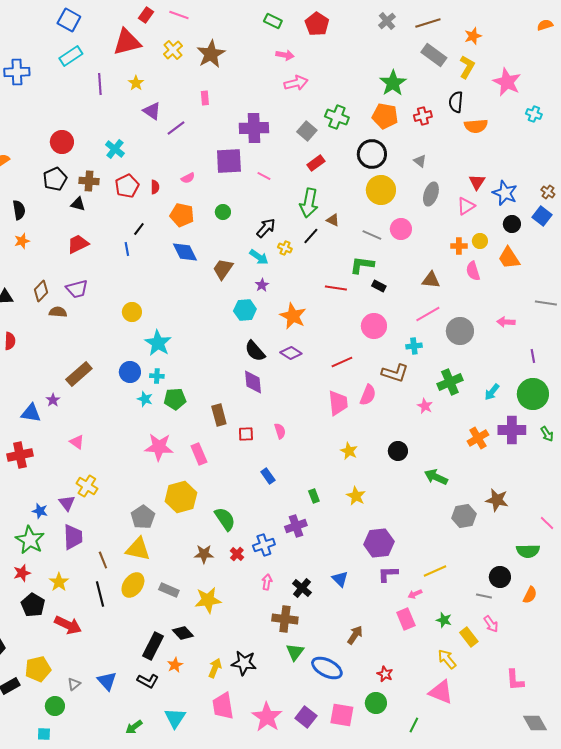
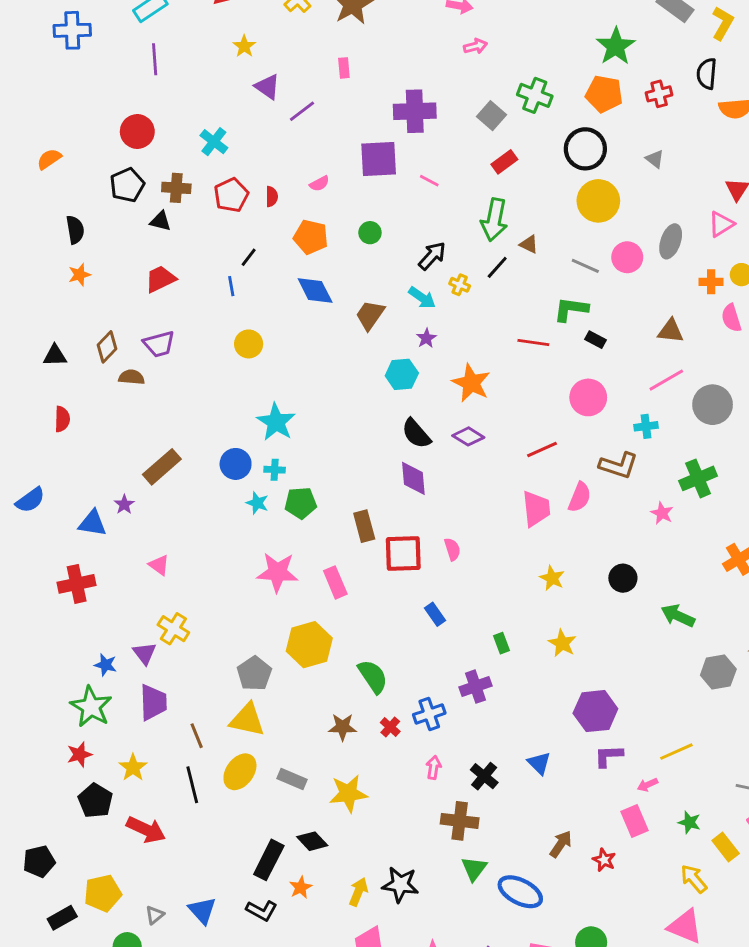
pink arrow: (296, 83) -> (475, 46), size x0.7
purple line: (100, 84) -> (155, 59), moved
gray ellipse: (431, 194) -> (671, 241), moved
yellow circle: (132, 312) -> (249, 344), moved
red square: (246, 434) -> (403, 554), size x1.8
red star: (385, 674) -> (604, 860), moved

